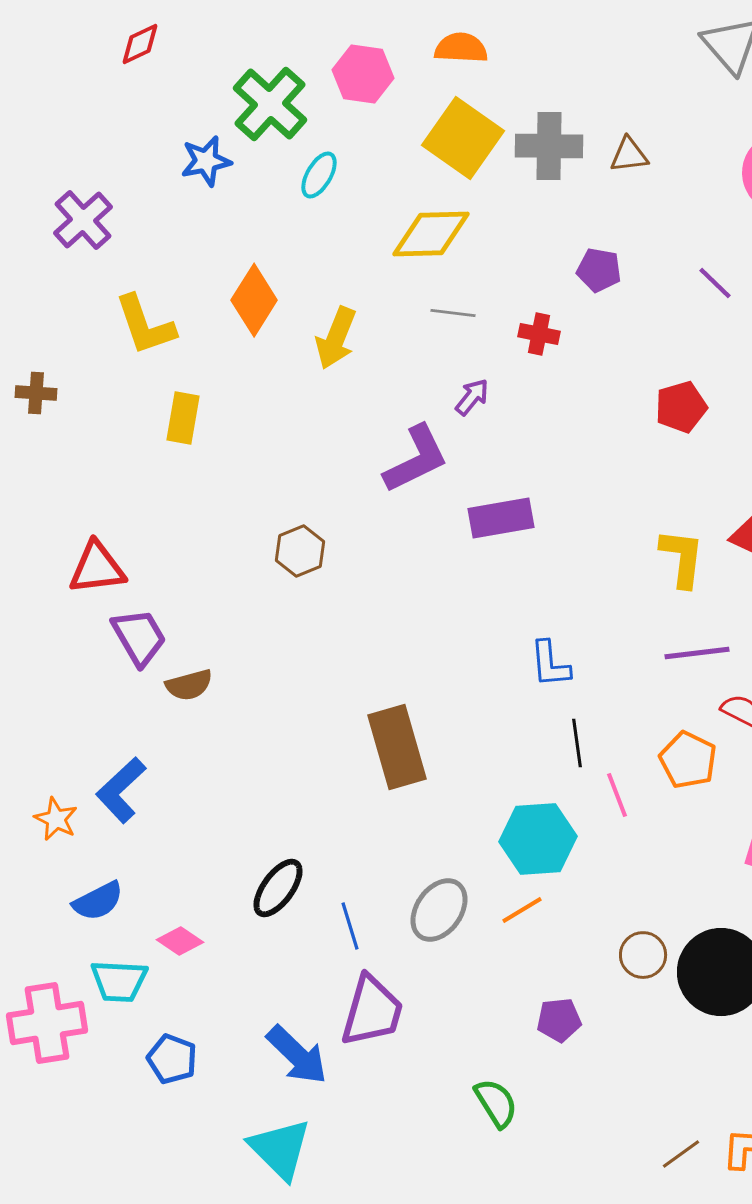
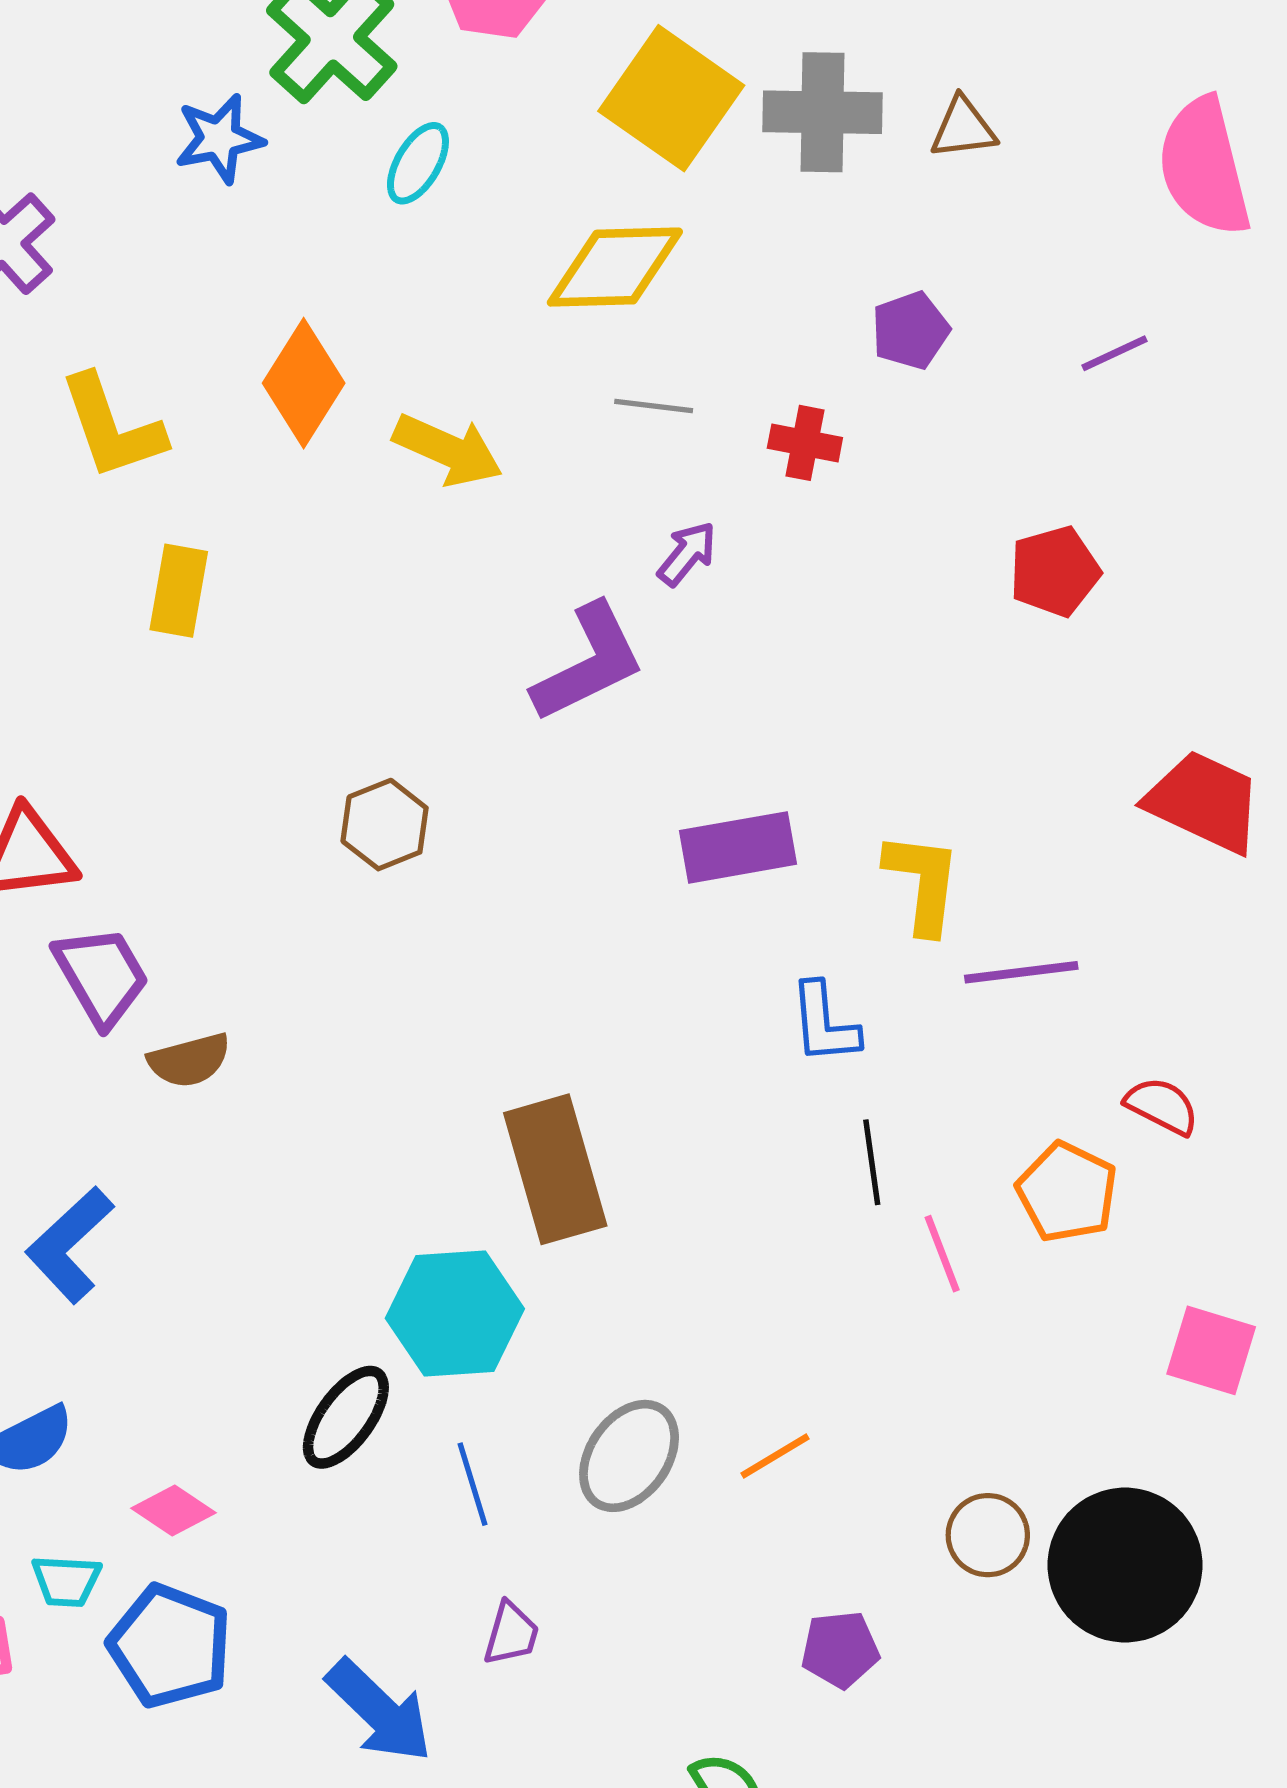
purple pentagon: (599, 270) -> (910, 330), turned -30
purple line: (715, 283) -> (1114, 353), turned -69
yellow arrow: (336, 338) -> (448, 450), turned -88
purple rectangle: (501, 518) -> (738, 847), moved
yellow L-shape: (682, 558) -> (923, 883), moved
purple line: (697, 653) -> (1021, 972), moved
cyan hexagon: (538, 839) -> (455, 1314), moved
cyan trapezoid: (119, 981) -> (66, 1581), size x0.7
purple trapezoid: (372, 1011) -> (511, 1634), size x0.5
blue pentagon: (172, 1059) -> (170, 1646), moved, size x1.4

